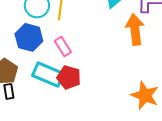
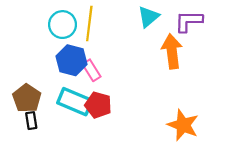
blue hexagon: (29, 37) -> (71, 60), moved

